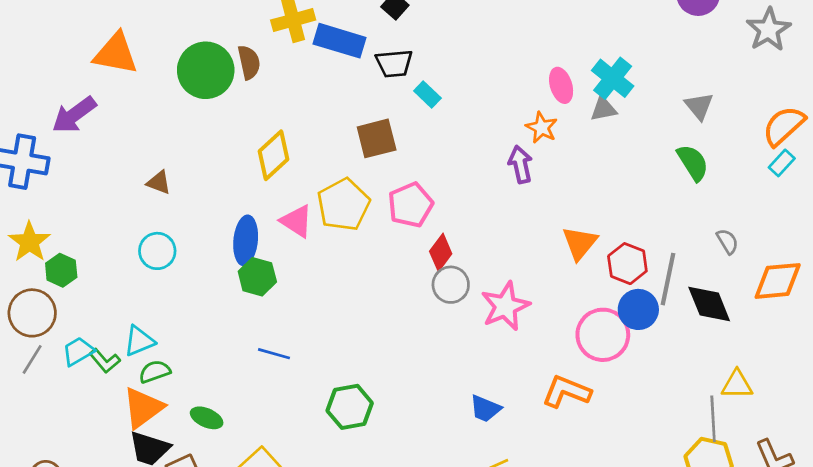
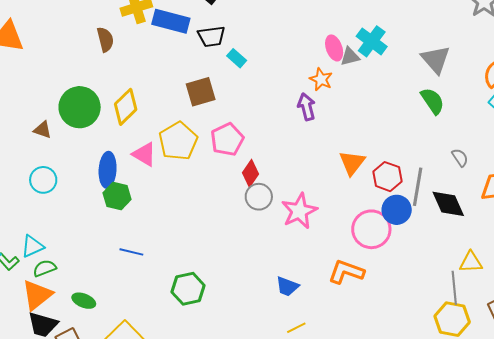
green circle: (206, 70) -> (80, 107), moved
gray triangle: (699, 106) -> (436, 59), size x1.4
gray triangle: (603, 109) -> (350, 57), moved

